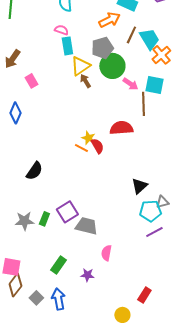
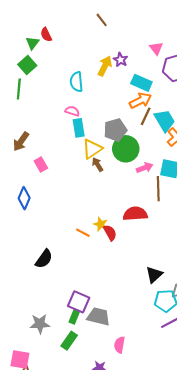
orange arrow: (109, 20) -> (140, 101), moved
pink arrow: (130, 84) -> (145, 168), turned -56
orange line: (81, 148) -> (83, 233), moved
purple square: (67, 212) -> (79, 302), turned -35
green rectangle: (44, 219) -> (74, 316), moved
gray star: (24, 221) -> (40, 324), moved
green rectangle: (58, 265) -> (69, 341), moved

